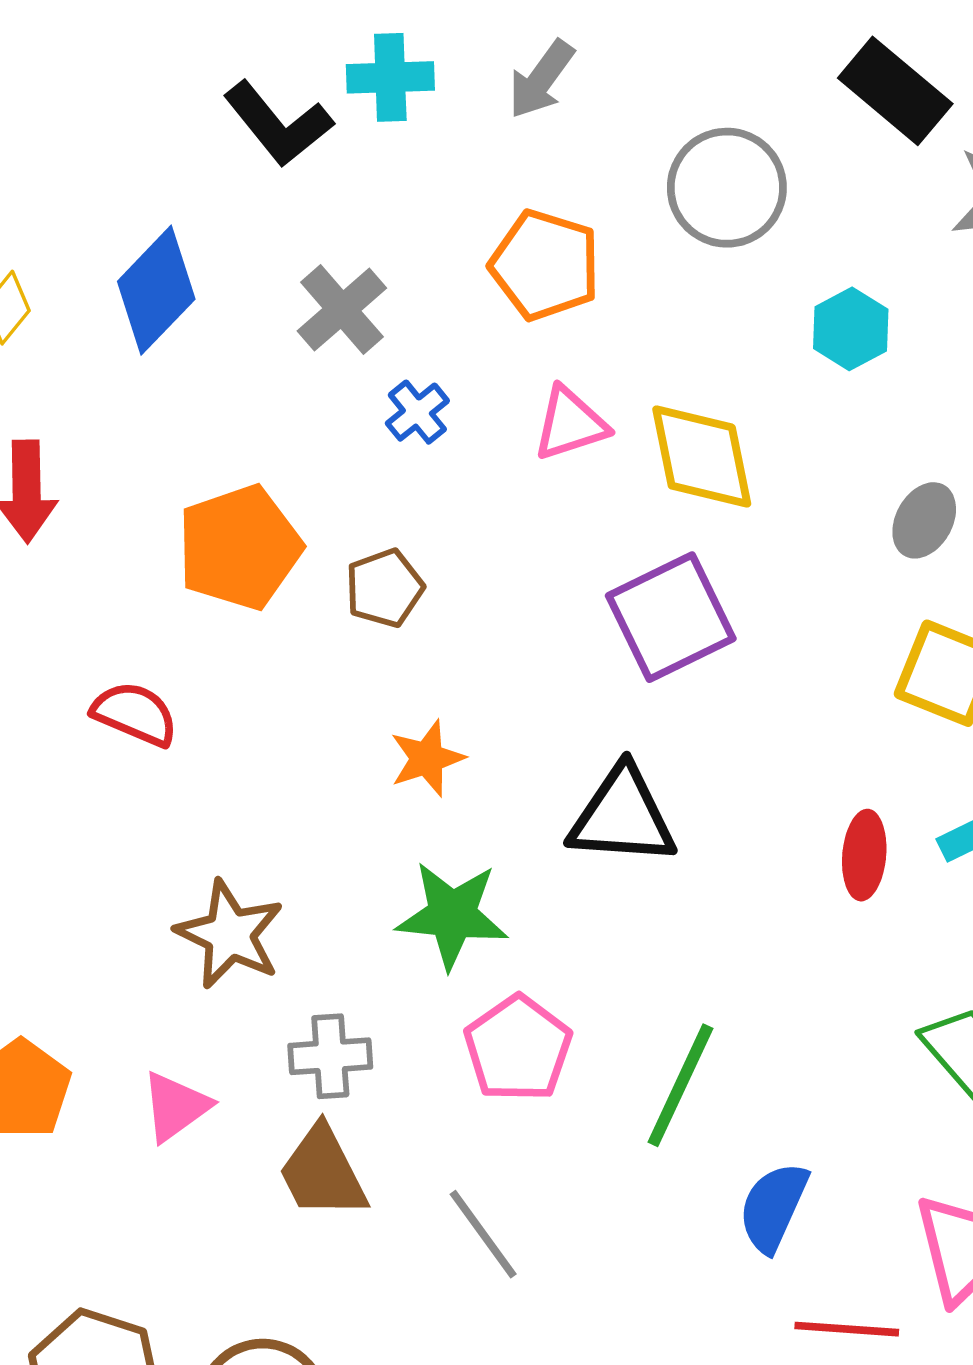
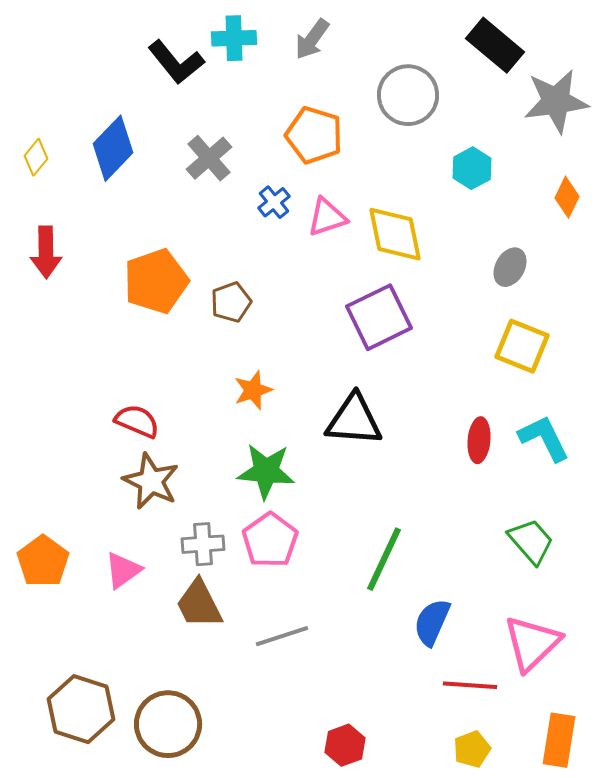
blue cross: (417, 412) -> (274, 202), moved
red semicircle: (135, 714) -> (137, 421), moved
pink pentagon: (518, 1049) -> (270, 540), moved
gray line: (483, 1234) -> (282, 636), turned -72

